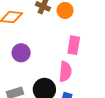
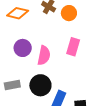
pink semicircle: (65, 71) -> (44, 55), moved

